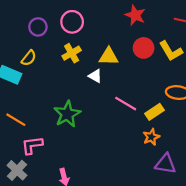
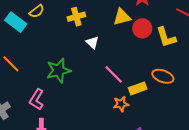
yellow triangle: (109, 56) -> (122, 17), moved, turned -30
orange star: (151, 137) -> (121, 104), moved
pink L-shape: (32, 145) -> (37, 99), moved, turned -65

